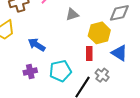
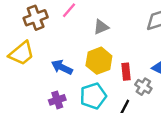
yellow hexagon: (99, 33) -> (99, 61), moved
gray cross: (102, 75) -> (143, 87), moved

